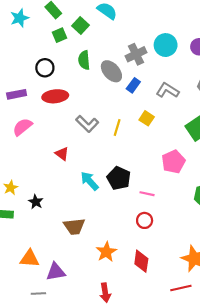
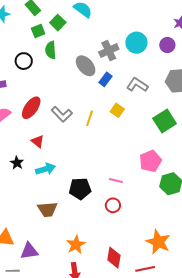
green semicircle: (84, 60) -> (51, 50), moved
red ellipse: (55, 96) -> (31, 108), moved, turned -50
pink pentagon: (173, 162) -> (150, 161), moved
black pentagon: (119, 178) -> (80, 189), moved, turned -30
cyan arrow: (90, 181) -> (46, 169), moved, turned 114
black star: (36, 202) -> (17, 163), moved
orange star: (106, 252) -> (76, 245), moved
red diamond: (141, 261) -> (114, 258), moved

